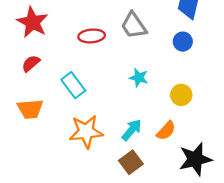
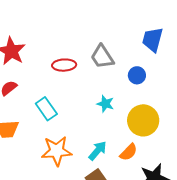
blue circle: (183, 42) -> (137, 75), moved
yellow circle: (181, 95) -> (143, 120), size x1.6

